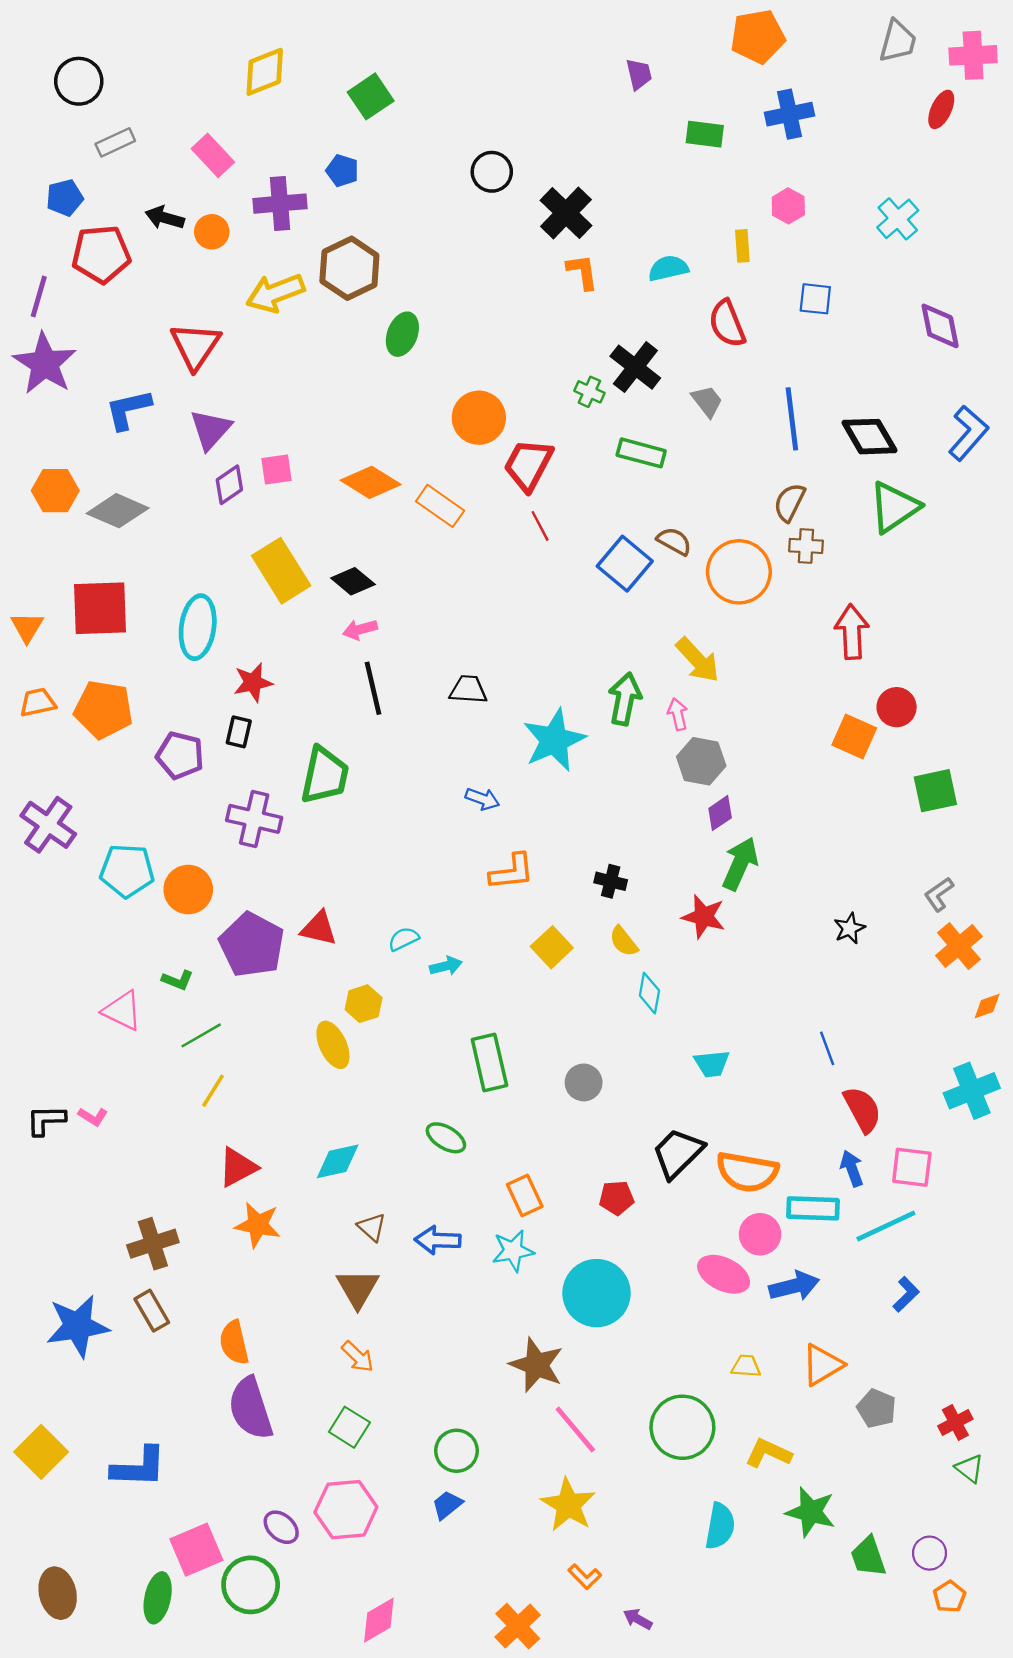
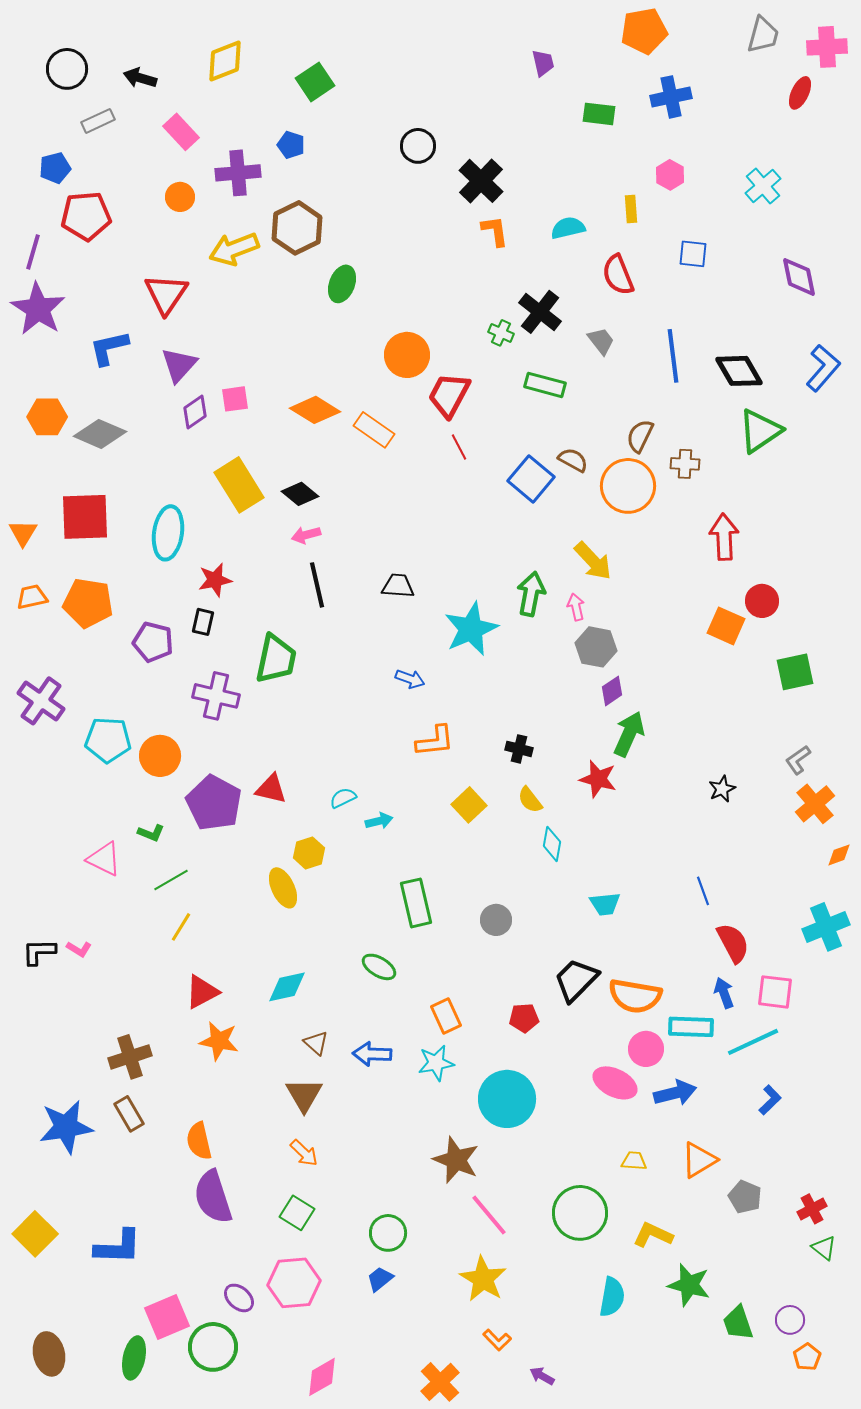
black arrow: (165, 218) -> (140, 78), moved
brown semicircle: (789, 502) -> (640, 436), moved

